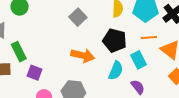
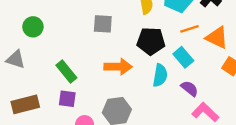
gray square: (78, 17) -> (103, 24), turned -30
green rectangle: (19, 52) -> (66, 71), moved

